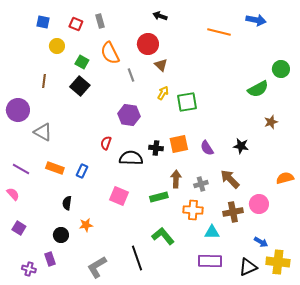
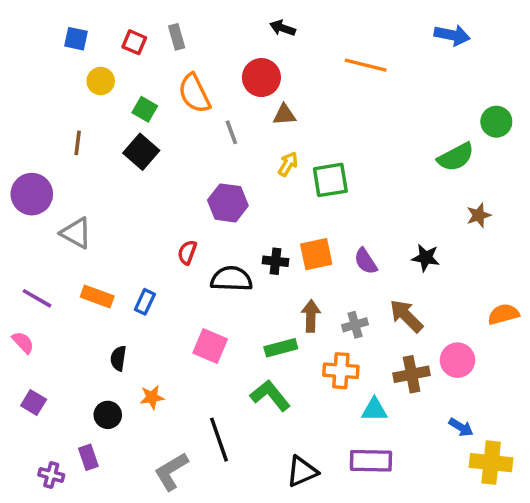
orange line: (219, 32) -> (366, 65), moved
brown triangle: (161, 65) -> (284, 115), turned -48
green L-shape: (163, 236) -> (270, 395), moved
black line: (137, 258) -> (219, 440), moved
black triangle: (248, 267) -> (302, 471), moved

